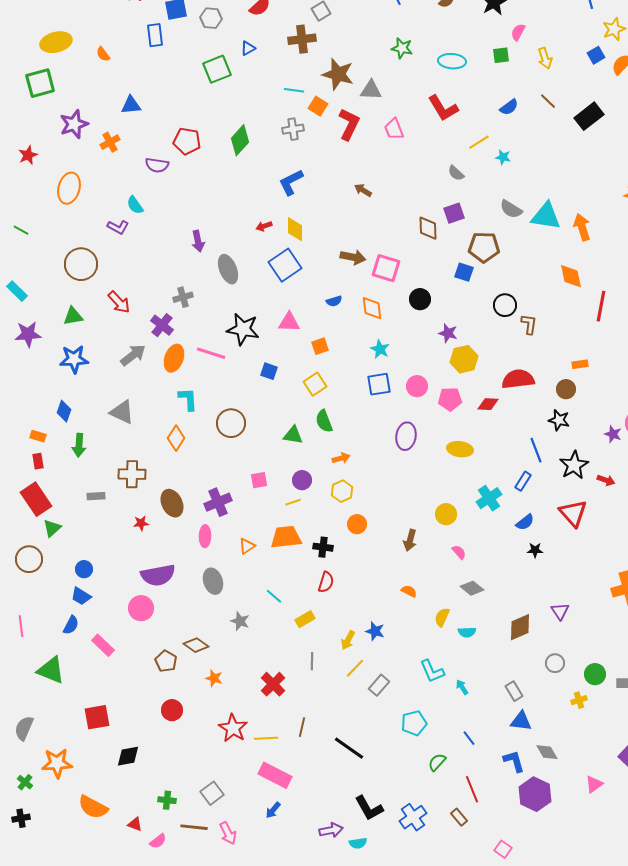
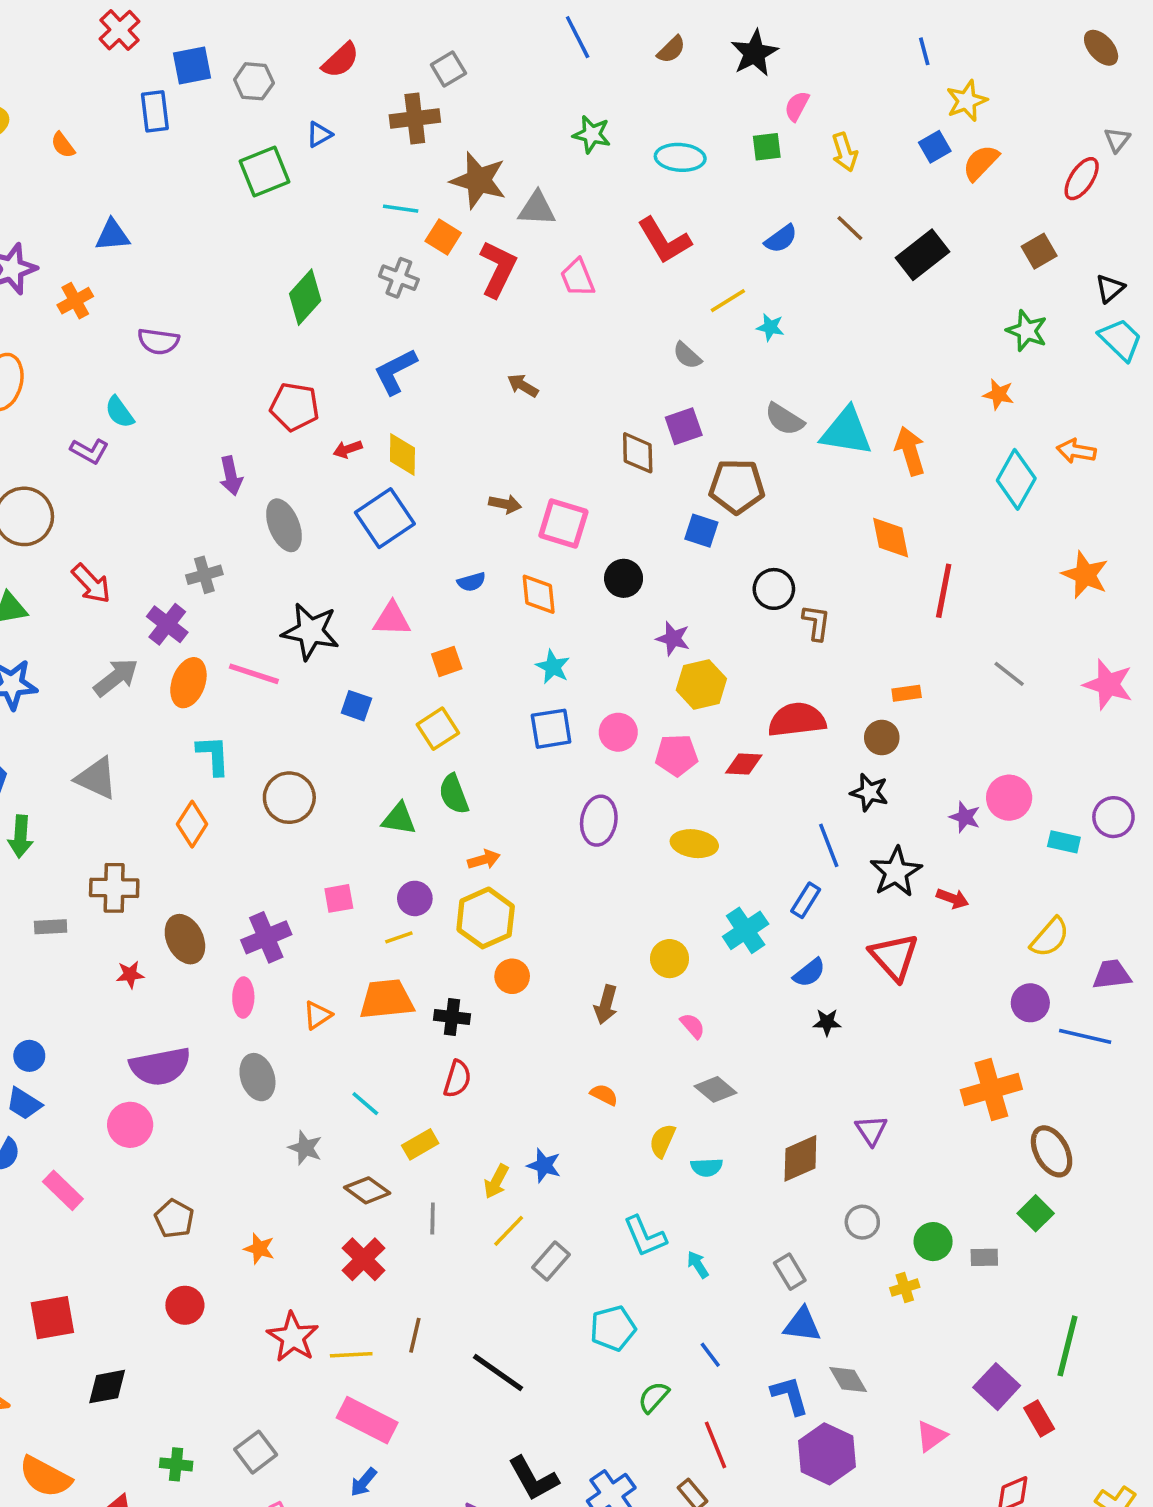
gray cross: (293, 129) -> (399, 278), turned 30
red pentagon: (187, 141) -> (295, 407), moved
brown arrow: (353, 257) -> (505, 504), size x0.7
yellow hexagon: (342, 491) -> (486, 918), size x1.5
brown diamond: (196, 645) -> (367, 1190), moved

